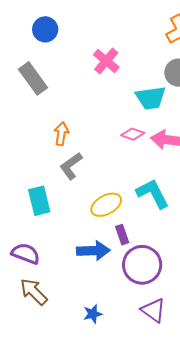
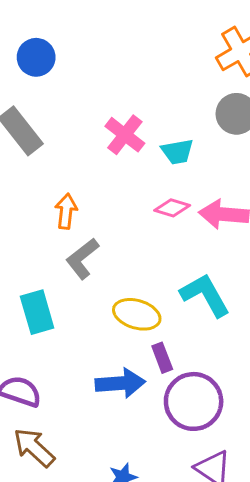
pink cross: (106, 61) -> (125, 135), moved
cyan trapezoid: (151, 98) -> (177, 152), moved, size x0.7
yellow ellipse: (106, 205) -> (137, 314), turned 48

